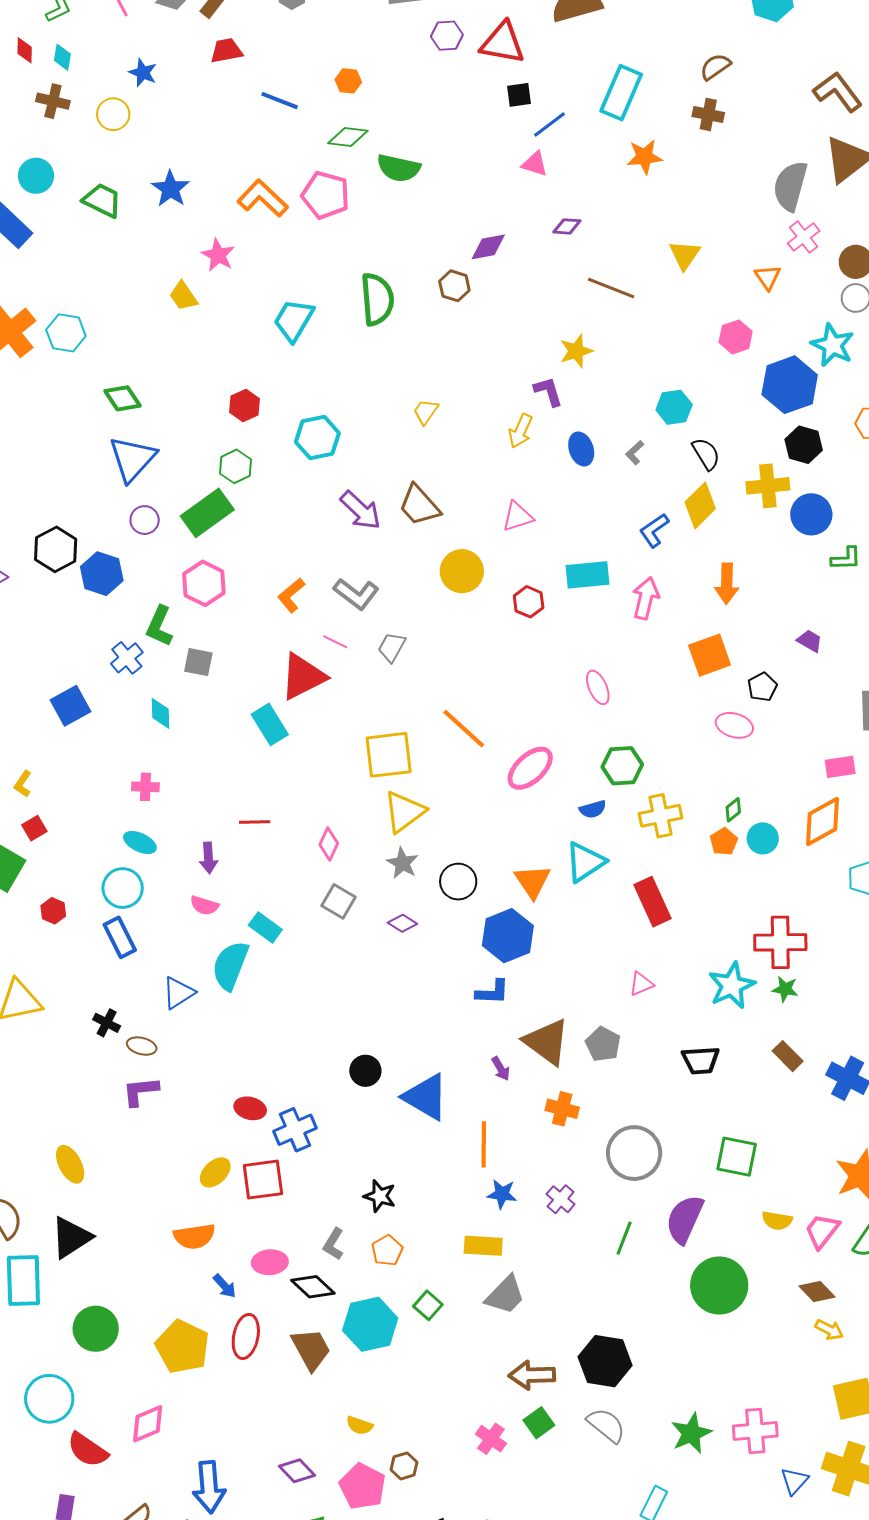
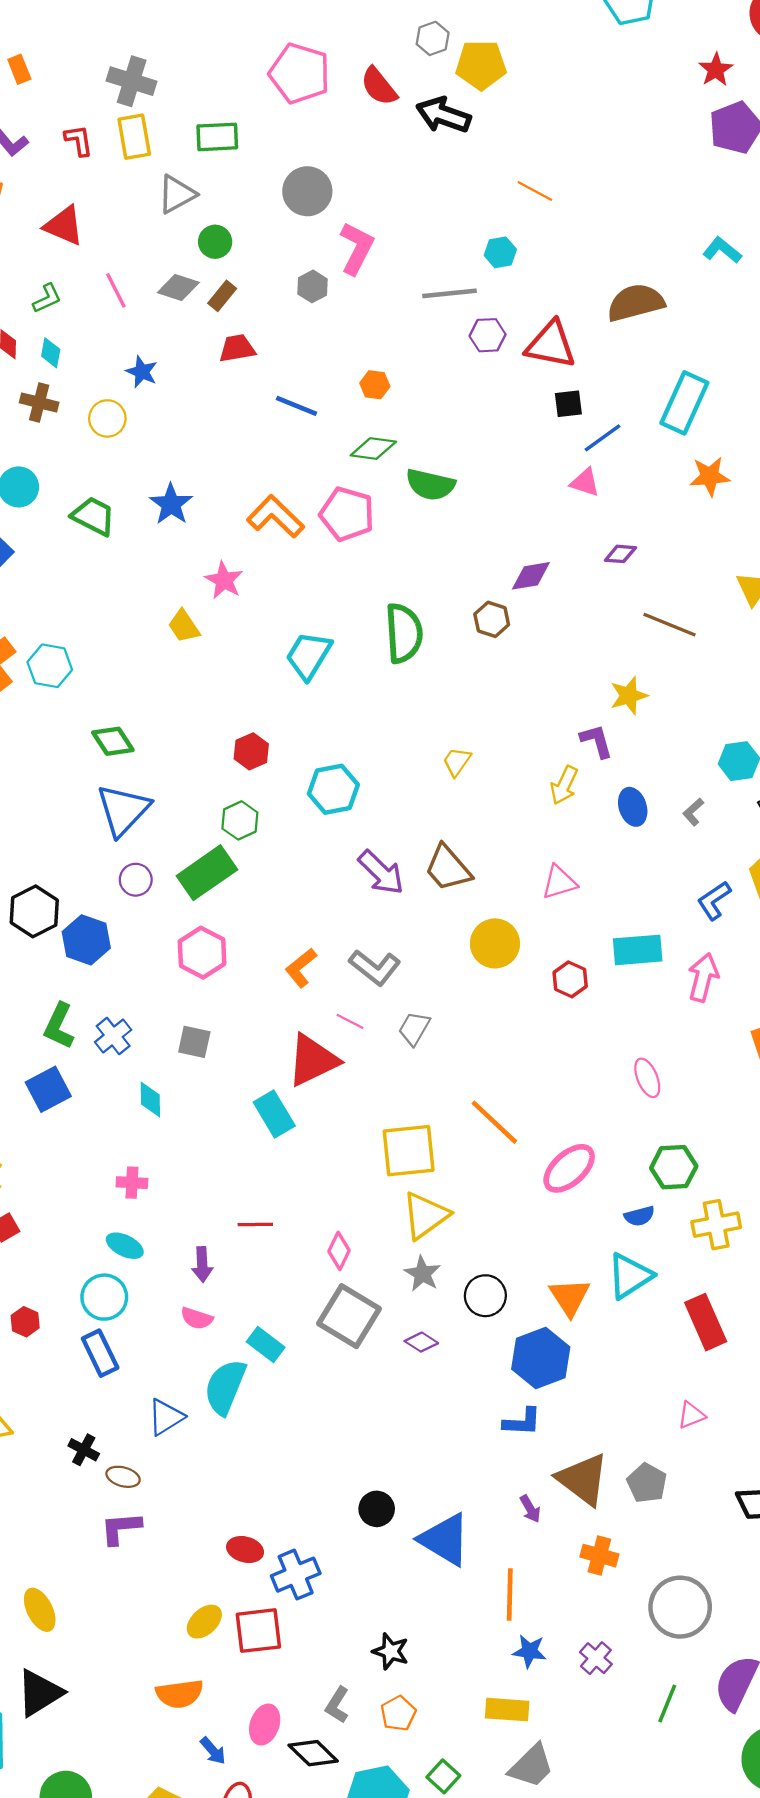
green L-shape: (159, 626) -> (59, 1026), moved
gray square: (338, 901) -> (349, 1316), size x1.6
pink ellipse: (270, 1262) -> (265, 1725), turned -68

